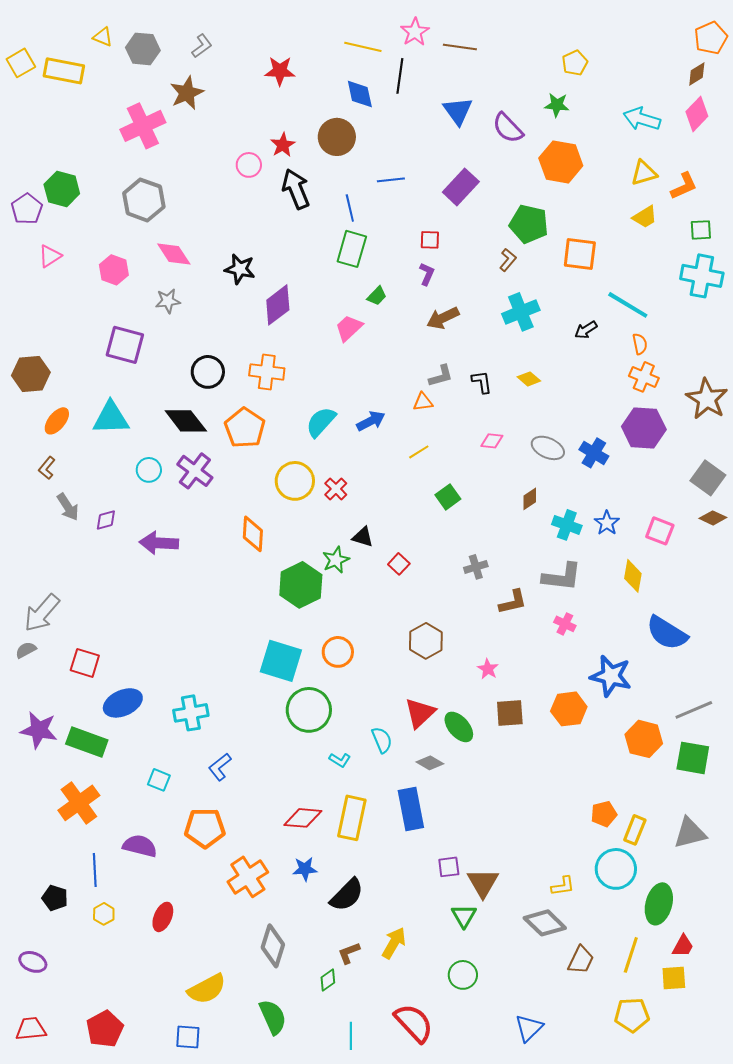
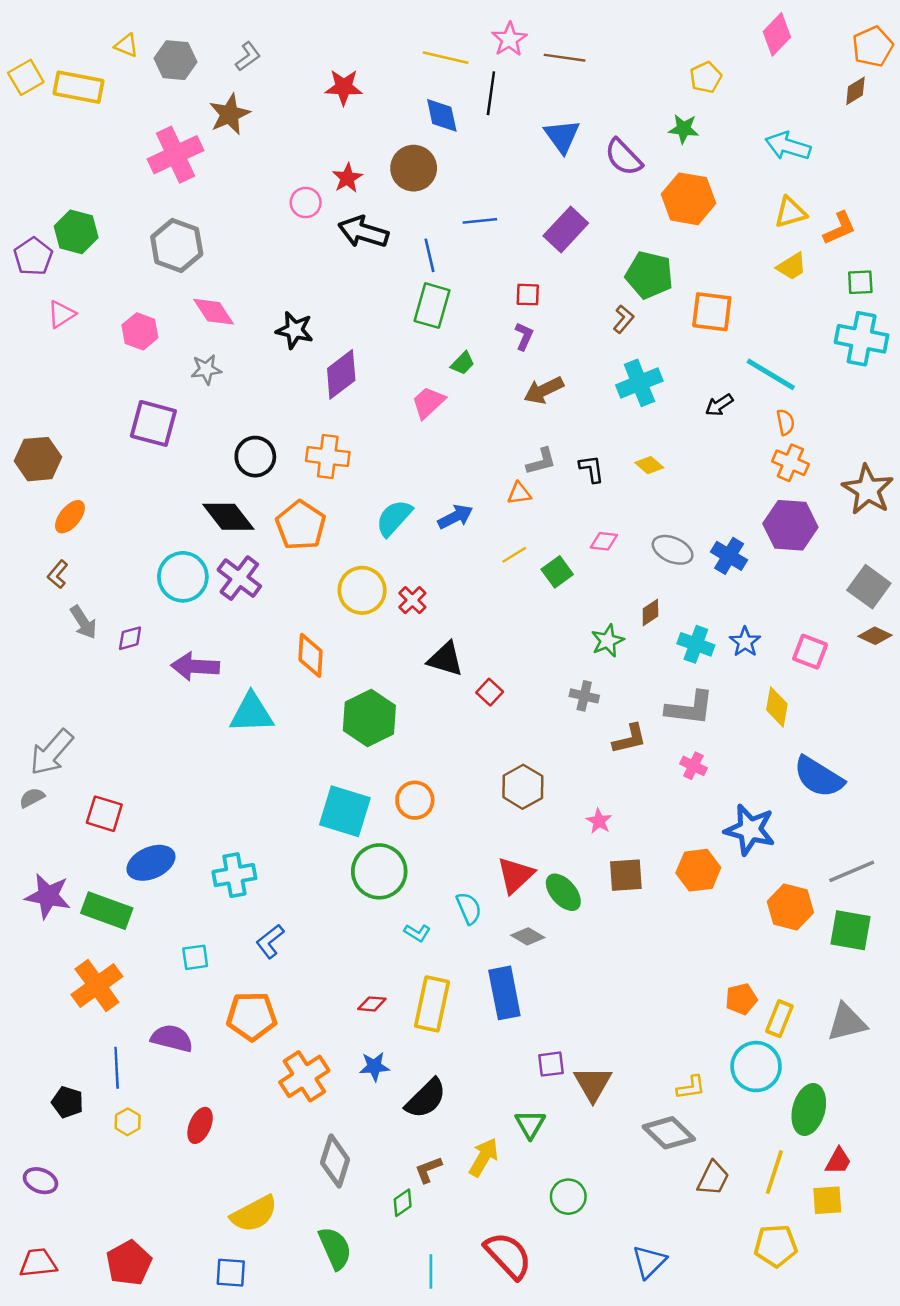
pink diamond: (697, 114) -> (777, 34), moved
black arrow: (296, 189) -> (363, 232), turned -51
cyan triangle: (111, 418) -> (252, 713), moved
cyan circle: (149, 470) -> (183, 577), size x1.6
green square: (448, 497) -> (557, 572), moved
black triangle: (363, 537) -> (446, 659), size x1.4
green star: (336, 560) -> (608, 641), moved
gray cross: (476, 567) -> (584, 696), turned 30
cyan square: (159, 780) -> (195, 957), turned -30
red diamond: (303, 818) -> (372, 1004), size x0.6
green triangle: (464, 916) -> (530, 1124), moved

